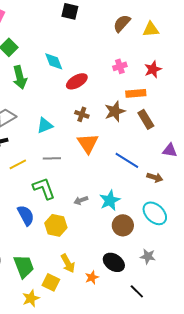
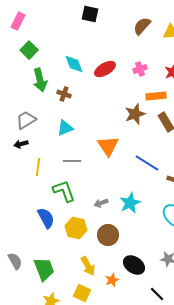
red ellipse: (77, 81) -> (105, 69), moved
brown cross: (82, 114) -> (64, 94), moved
yellow line: (18, 164) -> (38, 167), turned -54
brown circle: (123, 225) -> (108, 235), moved
yellow square: (51, 282) -> (82, 293), moved

